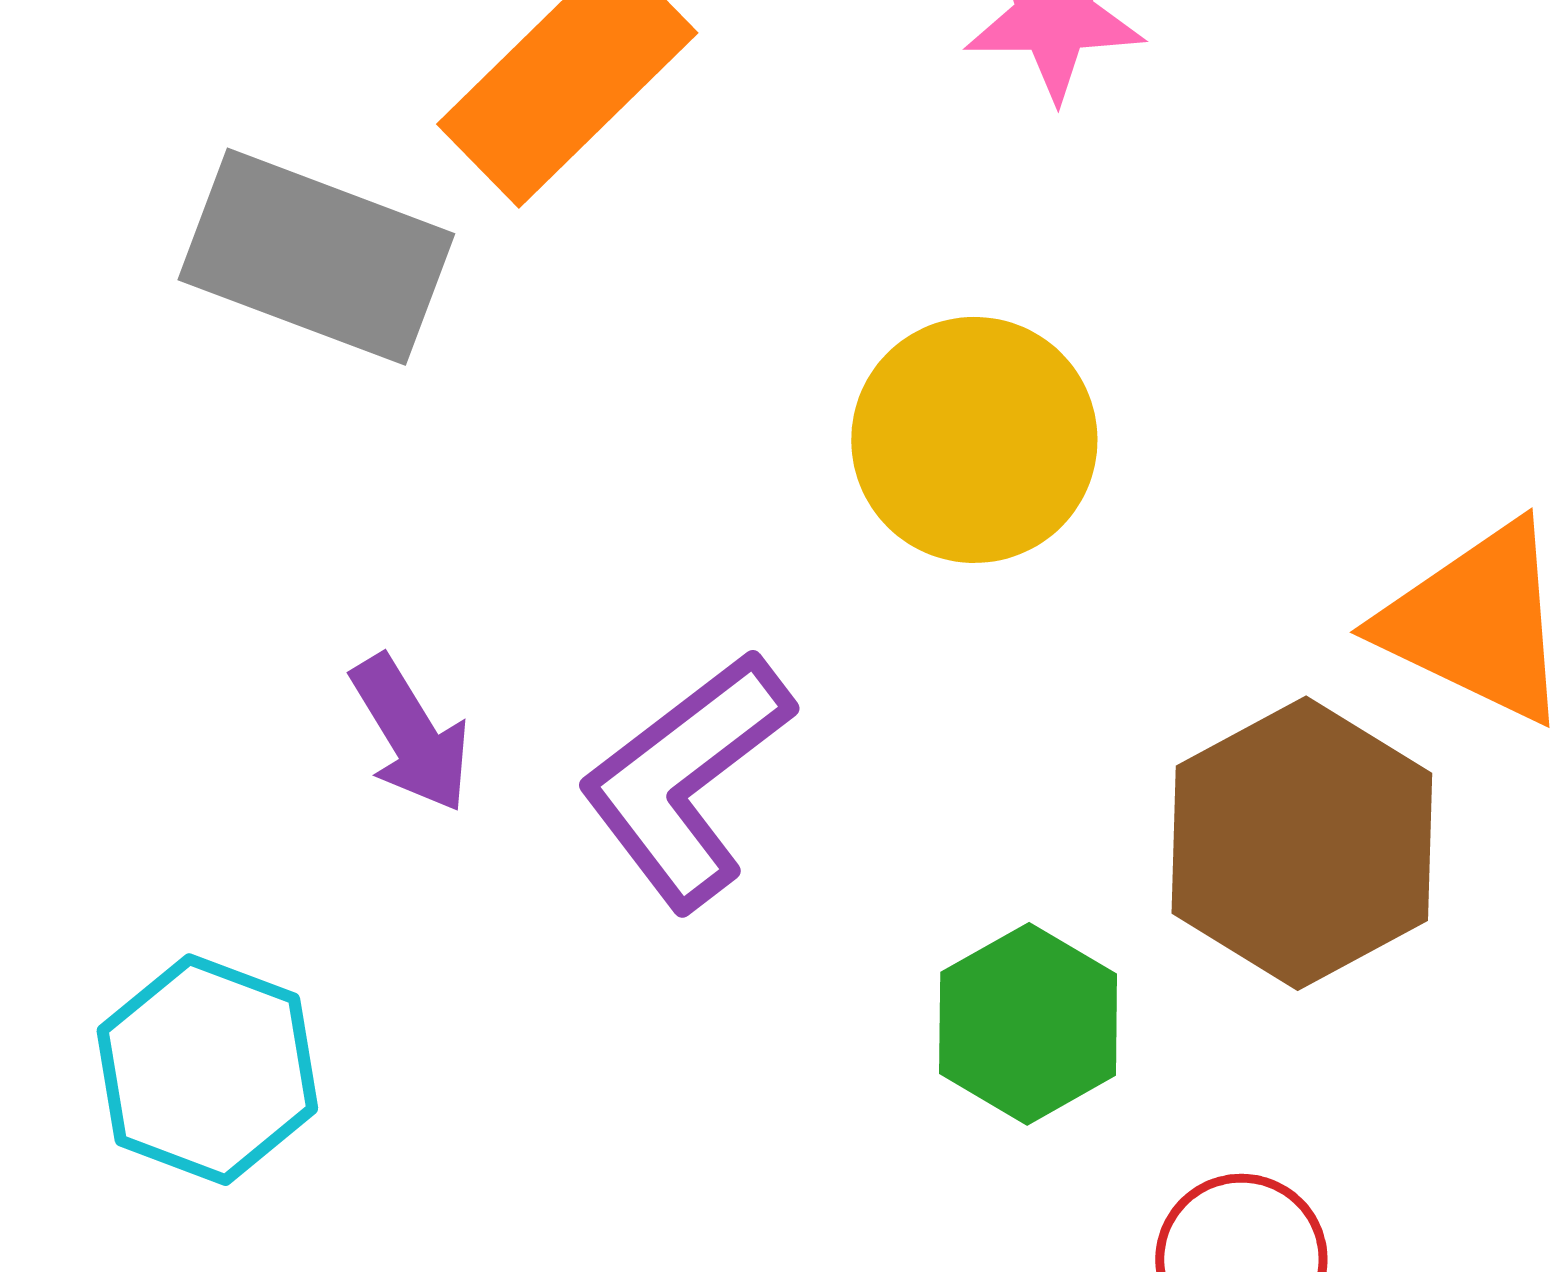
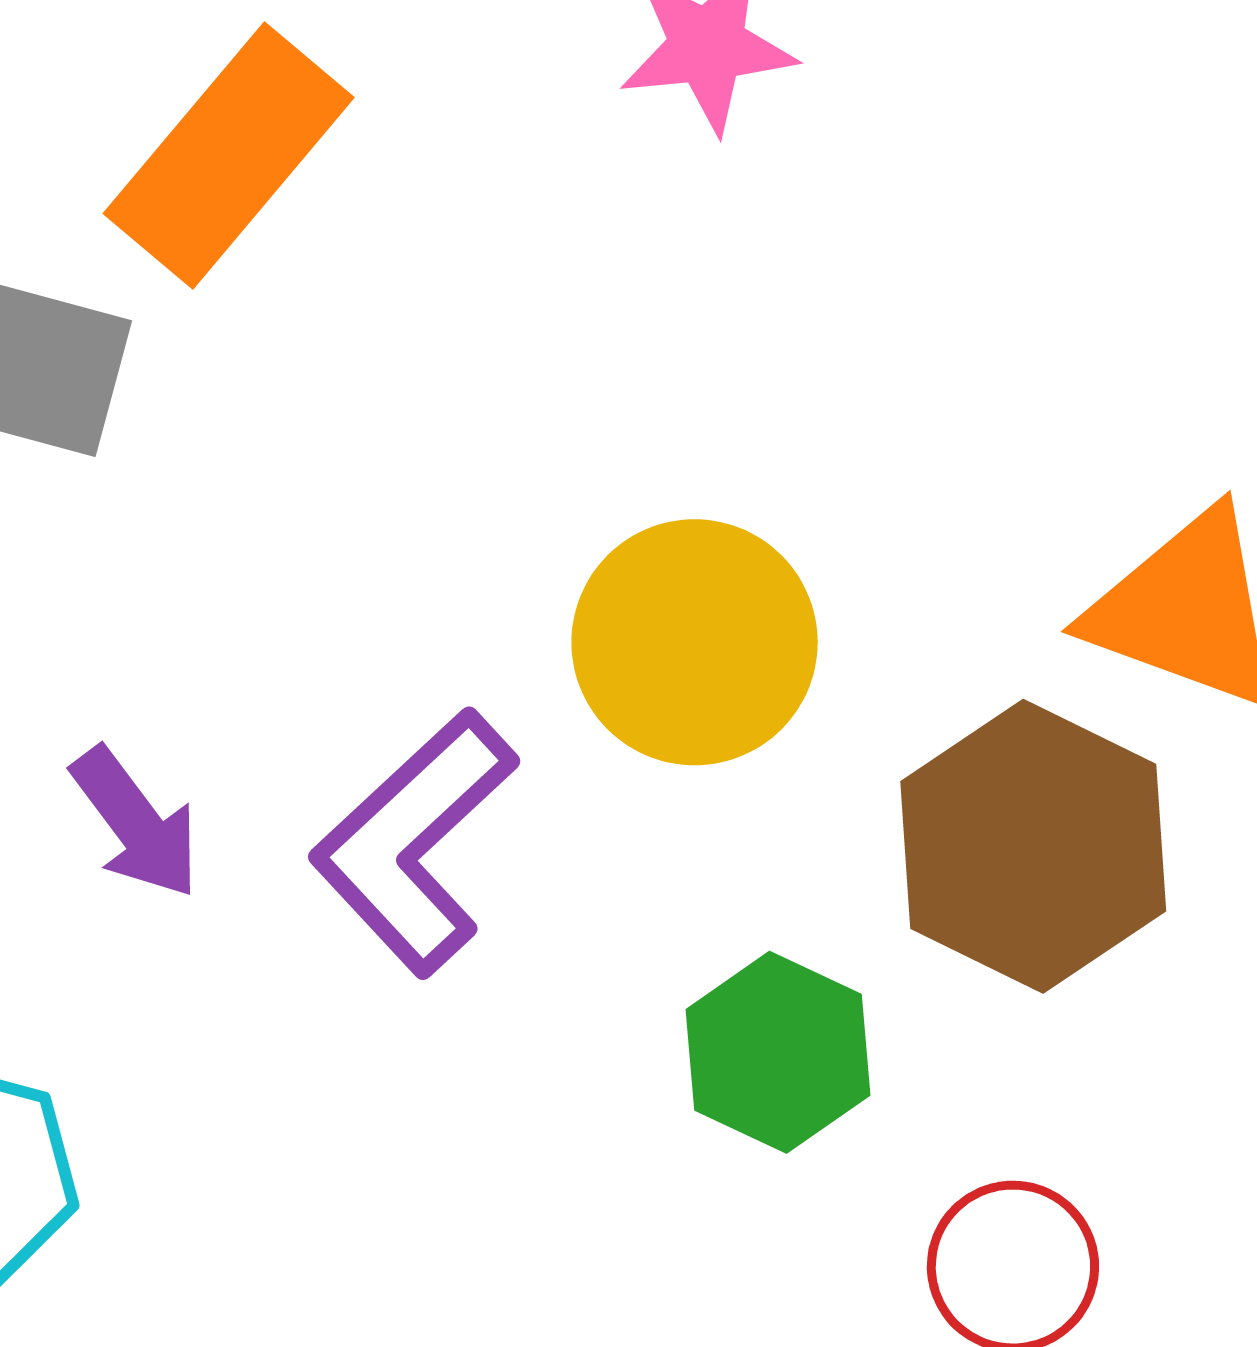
yellow circle: (974, 440) -> (695, 642), moved

